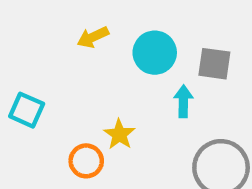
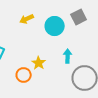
gray square: (214, 64) -> (79, 17), moved, turned -35
cyan arrow: (183, 101) -> (68, 56), moved

